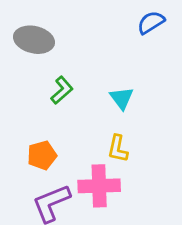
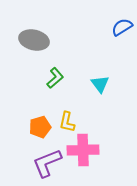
yellow L-shape: (118, 149) -> (67, 122), moved

